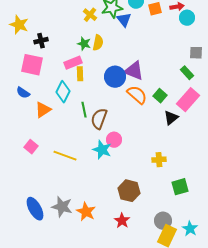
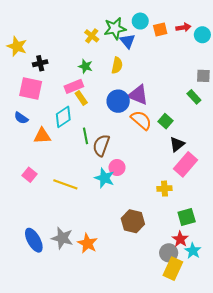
cyan circle: (187, 18) -> (202, 35), moved
yellow semicircle: (98, 43) -> (117, 65), moved
yellow rectangle: (80, 74) -> (81, 98), turned -32
cyan diamond: (63, 92) -> (63, 117), turned 30
pink rectangle: (188, 100) -> (186, 164), moved
orange triangle: (43, 110) -> (42, 136), turned 30
red star: (122, 221) -> (180, 239), moved
cyan star: (190, 229) -> (193, 251), moved

